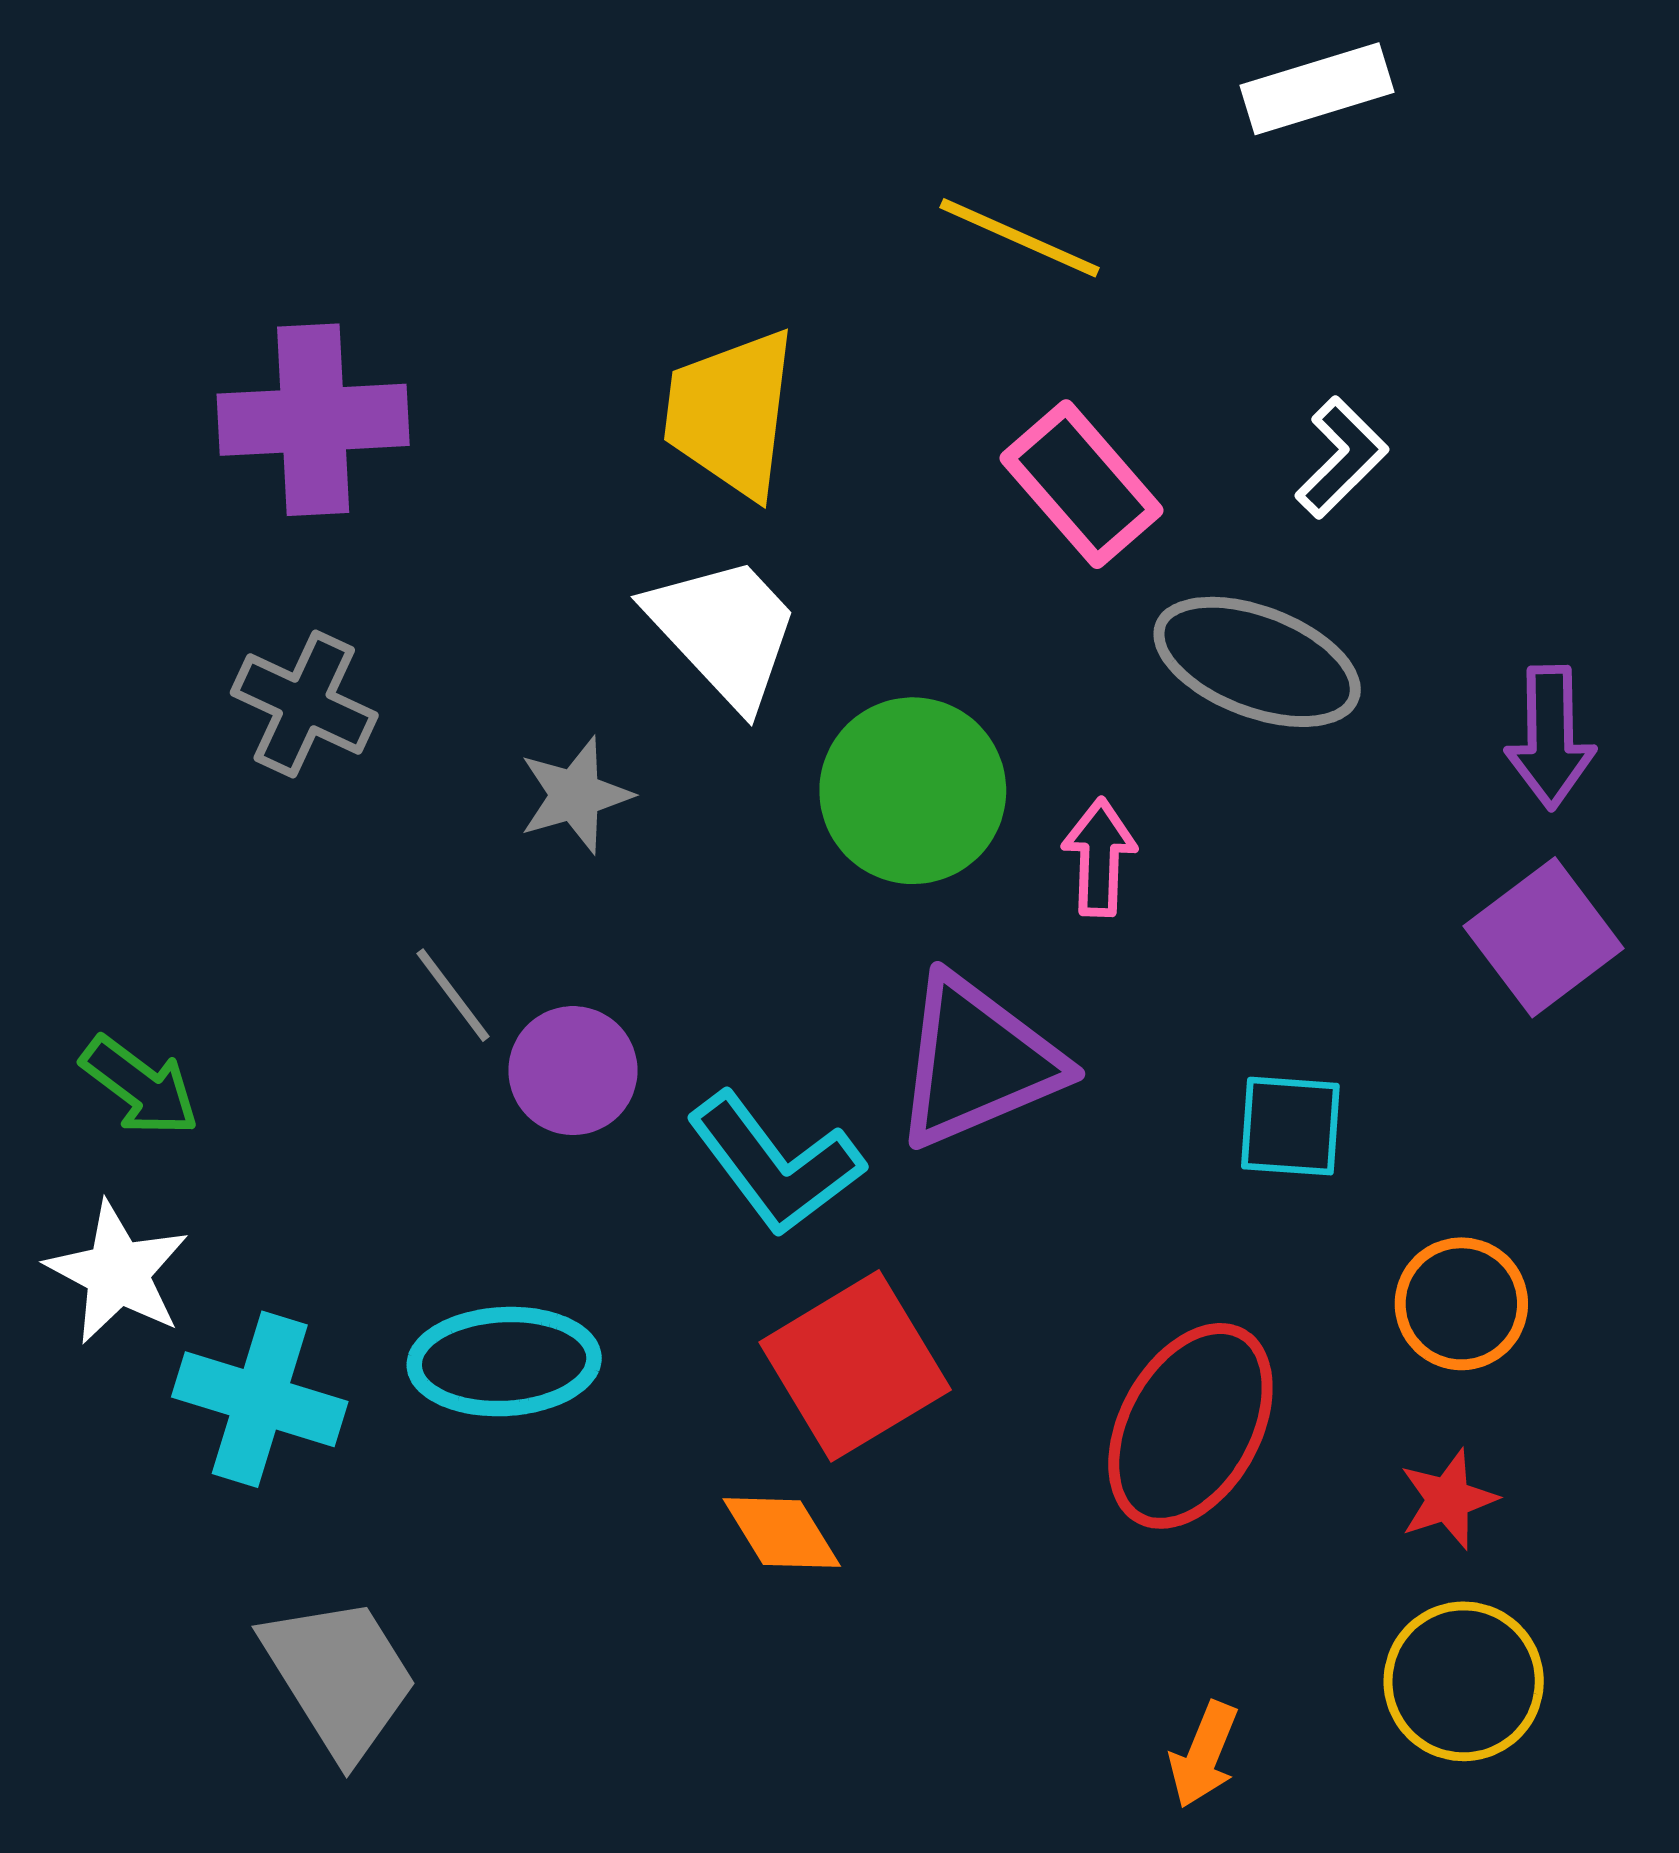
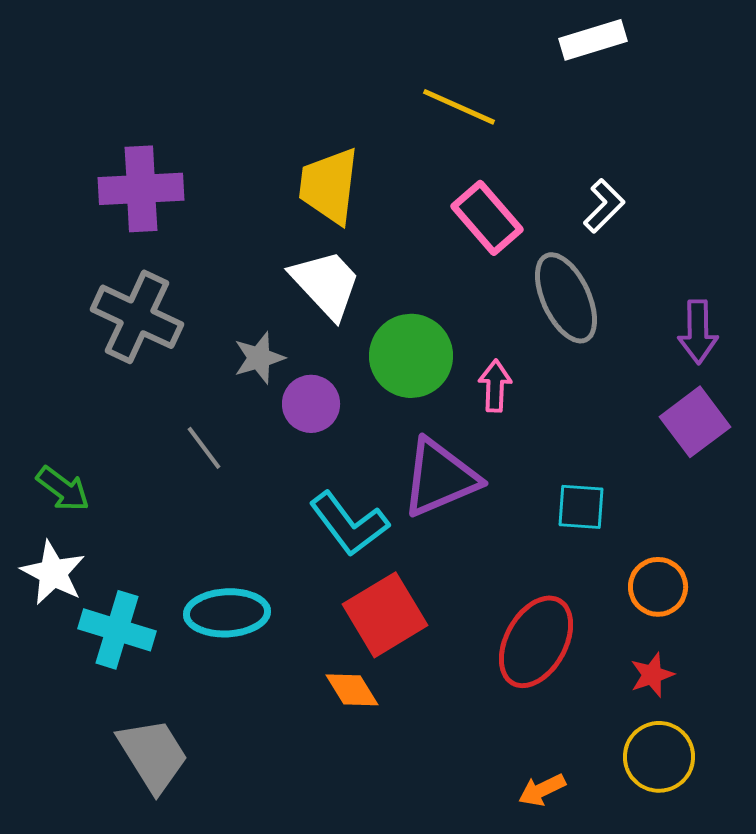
gray ellipse: (1257, 662) -> (566, 298), turned 44
gray cross: (304, 704) -> (137, 317), size x1.4
purple circle: (573, 1071) -> (311, 404), moved
orange arrow: (1204, 1755) -> (542, 790), turned 42

